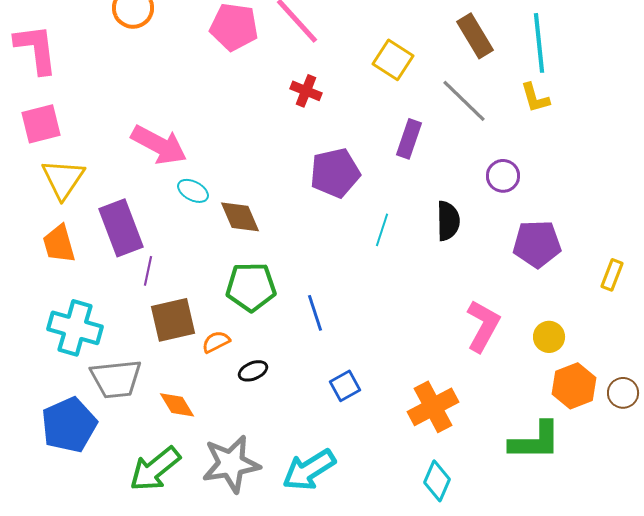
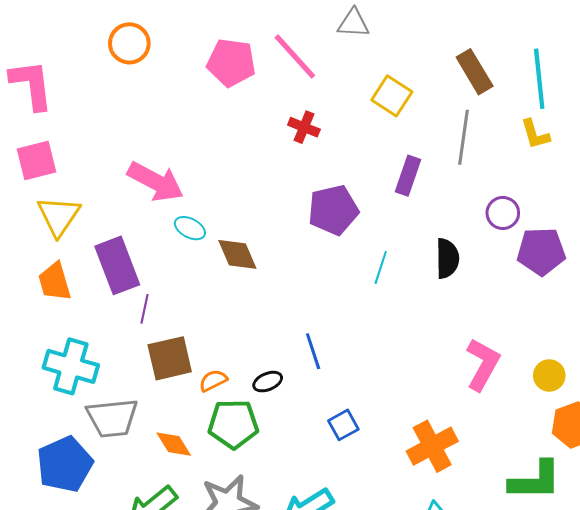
gray line: (464, 101) -> (463, 137), turned 54
purple pentagon: (537, 244) -> (541, 251), moved
green pentagon: (251, 287) -> (233, 424), moved
black ellipse: (253, 371) -> (268, 382), moved

